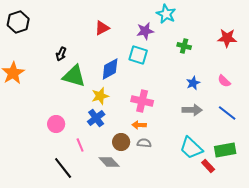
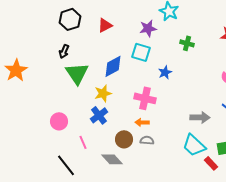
black hexagon: (18, 22) -> (70, 19), moved
green triangle: (74, 76) -> (77, 73), turned 40
blue star: (193, 83) -> (165, 72), moved
gray arrow: (192, 110) -> (200, 117), moved

